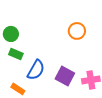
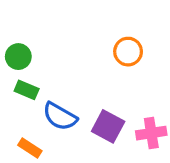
blue semicircle: (36, 70) -> (60, 116), turned 90

